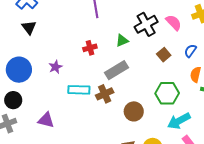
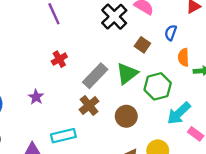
green triangle: (122, 41) -> (127, 74), moved, size x1.5
purple star: (55, 67) -> (36, 97), moved
cyan rectangle: (79, 90) -> (63, 136), moved

